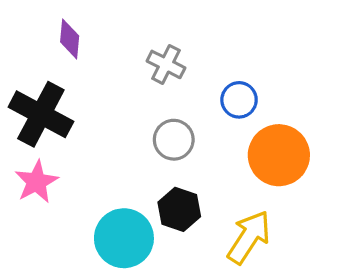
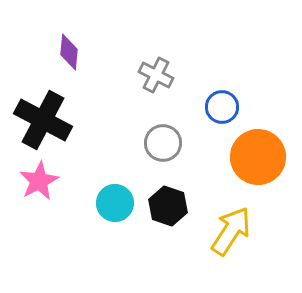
cyan circle: (124, 238) -> (115, 203), moved, size x0.7

